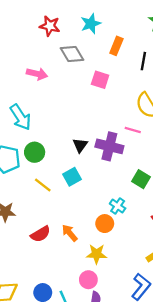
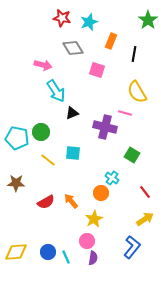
red star: (50, 26) -> (62, 18), moved
cyan arrow: (21, 117) -> (56, 91), moved
black triangle: (80, 145) -> (72, 113), moved, turned 32
cyan square: (72, 177) -> (73, 153), turned 35
yellow star: (97, 254) -> (94, 219), turned -30

